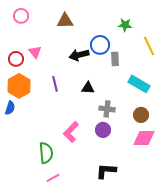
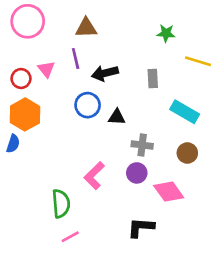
pink circle: (21, 16) -> (28, 21), size x1.6
blue circle: (100, 45) -> (88, 105), moved
yellow line: (149, 46) -> (198, 61), turned -48
purple line: (55, 84) -> (76, 59), moved
pink diamond: (144, 138) -> (169, 192), moved, turned 55

